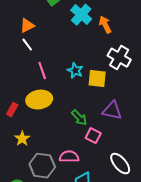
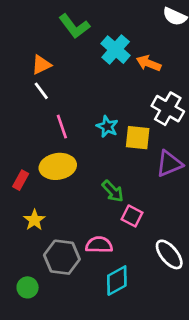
orange arrow: (105, 25) -> (149, 63), turned -42
purple triangle: (112, 111) -> (169, 164), moved, turned -35

